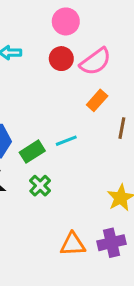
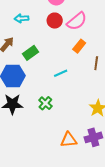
green rectangle: (32, 152) -> (30, 53), moved

